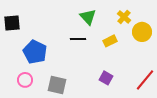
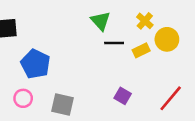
black line: (78, 39) -> (114, 43), moved
yellow rectangle: (110, 41) -> (141, 50), moved

